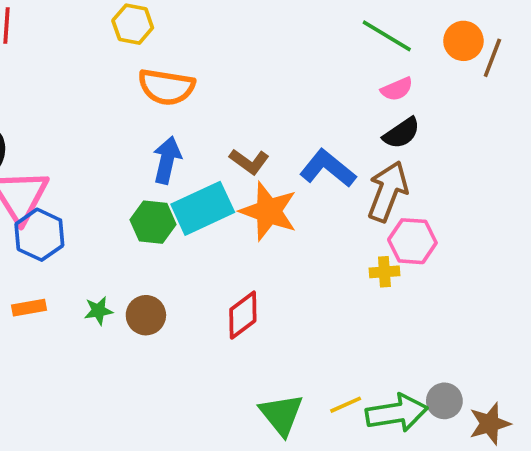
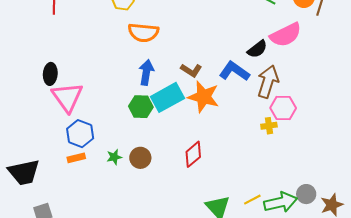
pink semicircle: (397, 89) -> (286, 35), moved, size x1.8
black semicircle: (402, 133) -> (257, 49), moved
blue hexagon: (39, 235) -> (80, 134), moved

